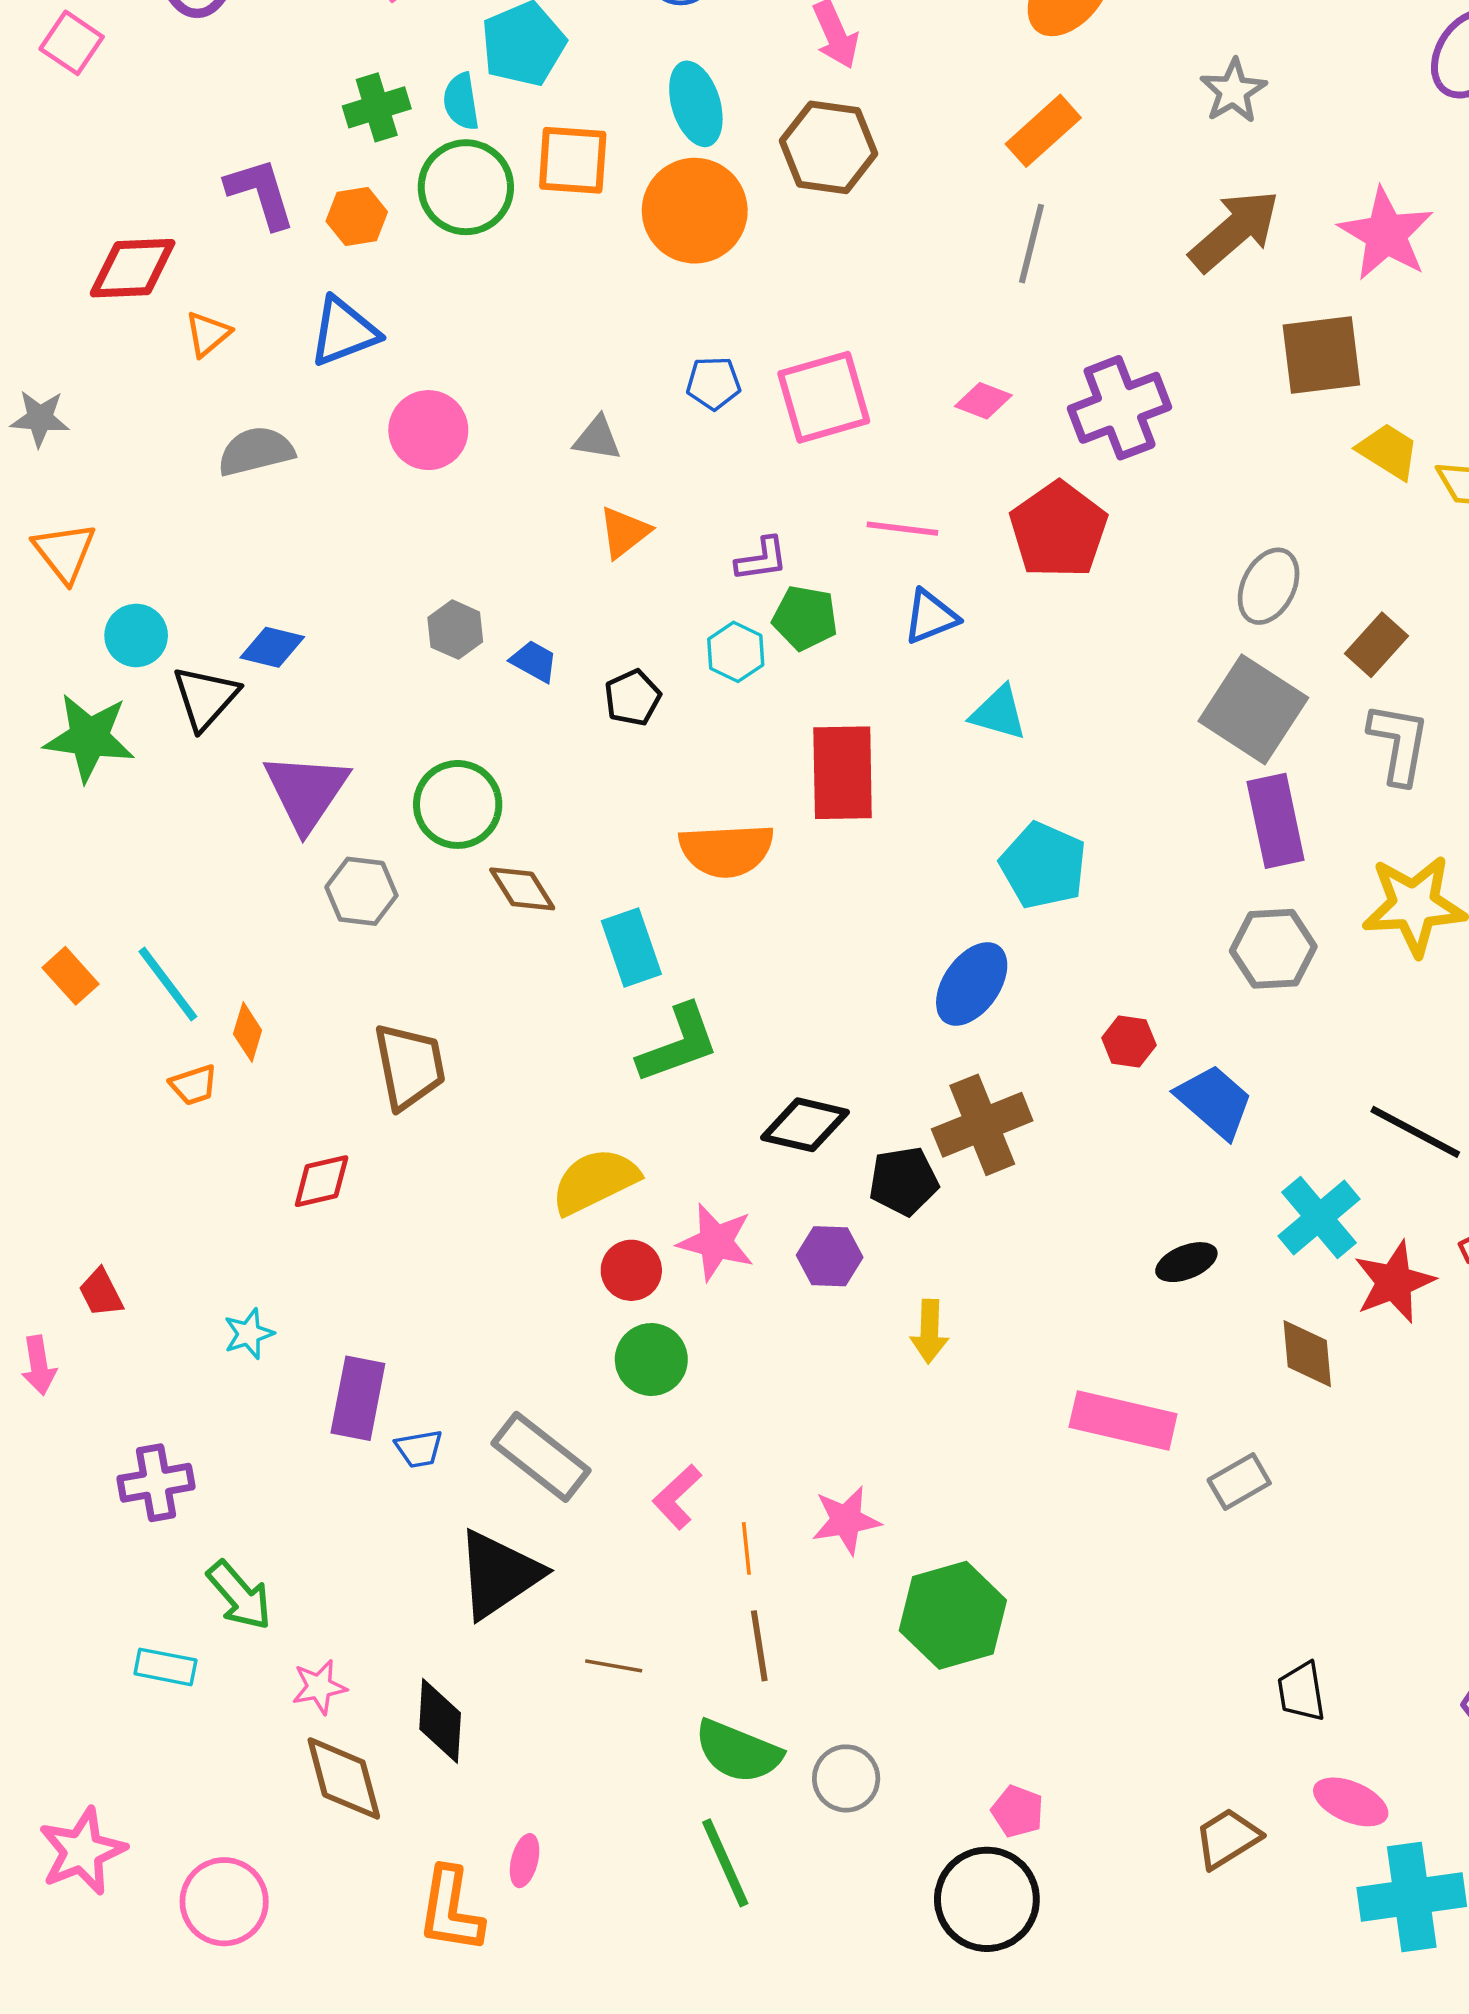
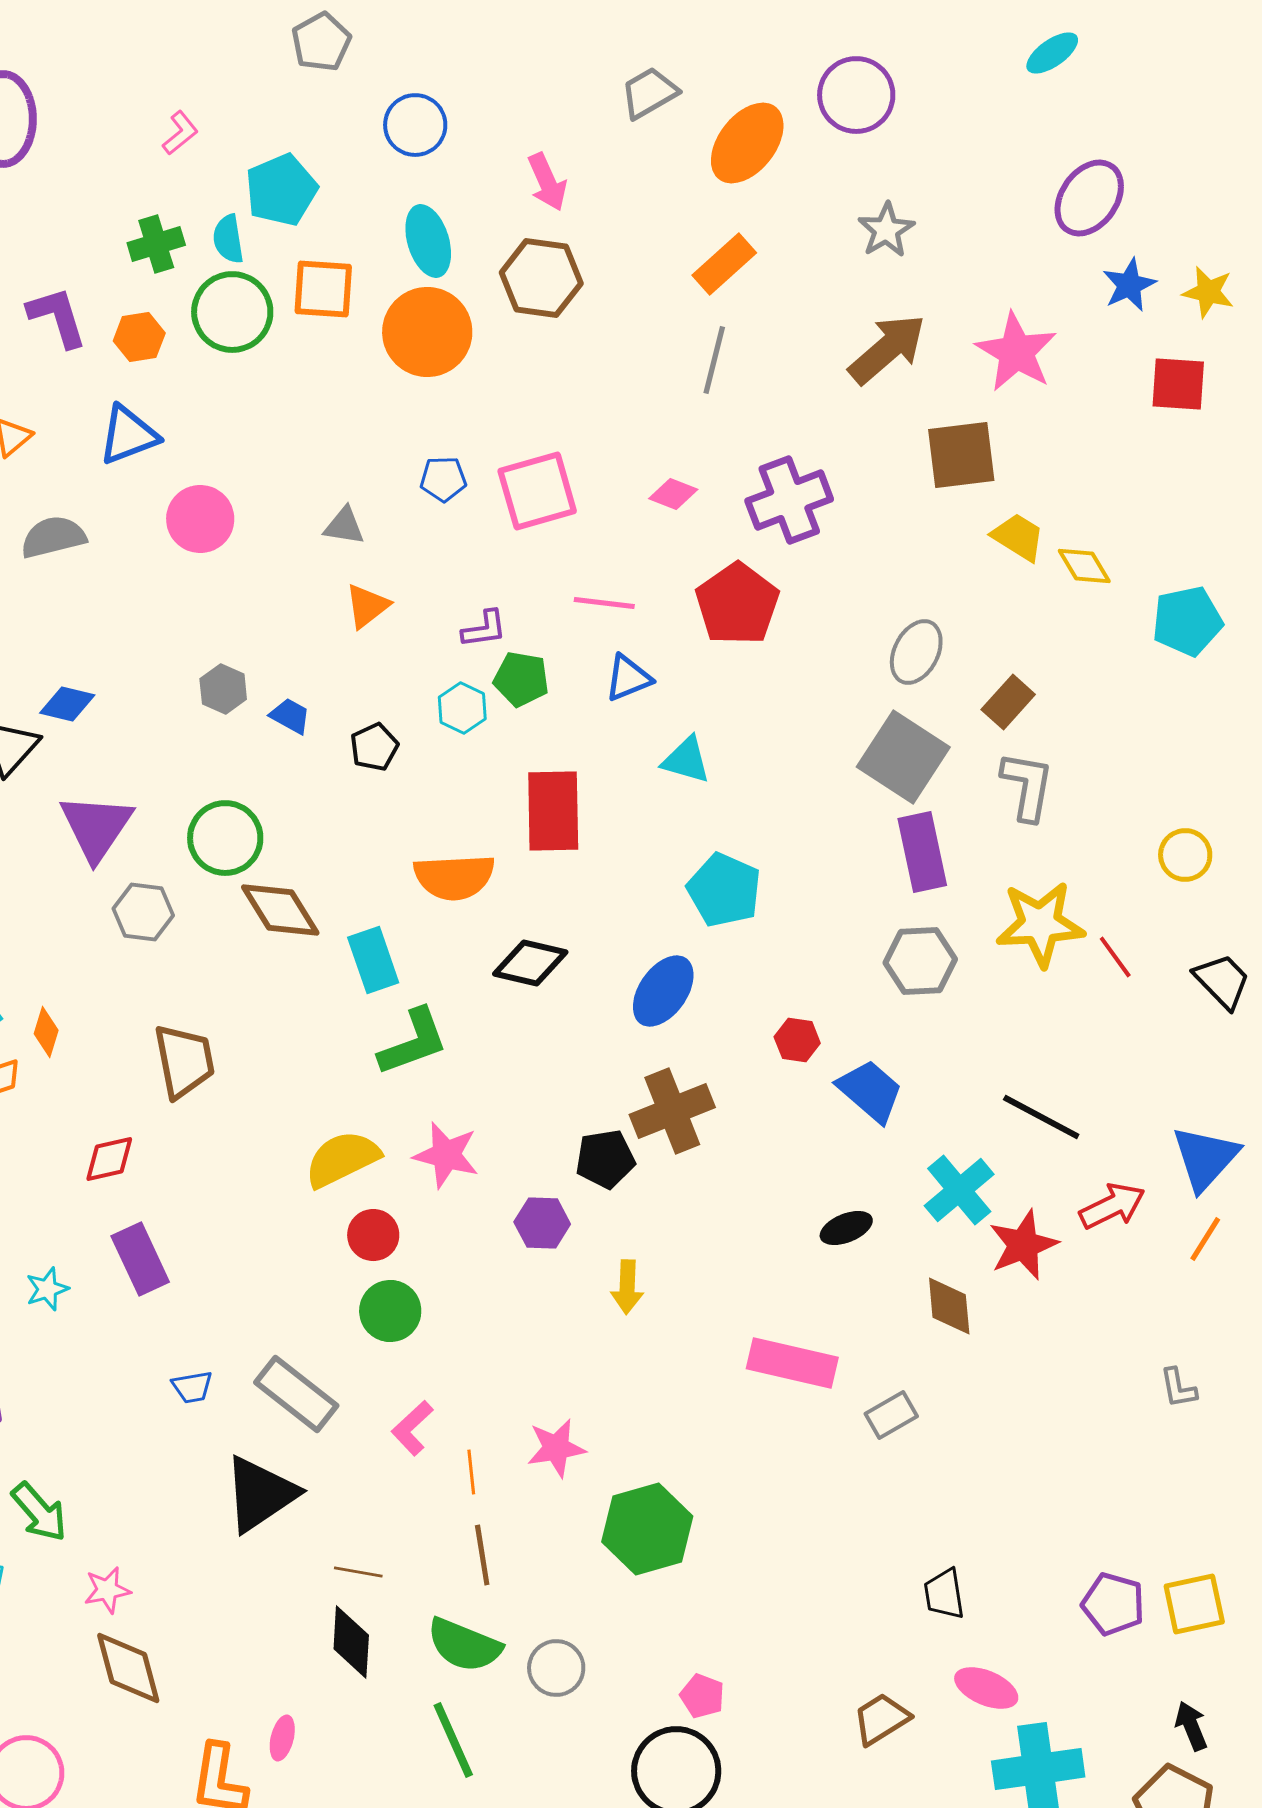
brown diamond: (522, 889) -> (280, 910), size x1.4
black diamond: (805, 1125) -> (530, 963), moved
pink star: (716, 1242) -> (446, 1155), moved
purple rectangle: (358, 1398) -> (140, 1259), moved, turned -36
black diamond: (440, 1721) -> (351, 1642), moved

